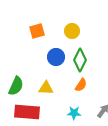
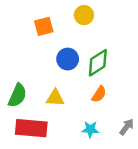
yellow circle: (72, 31) -> (84, 15), moved
green diamond: (80, 60) -> (98, 63), turned 30

